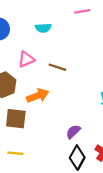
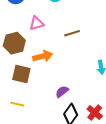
brown line: (57, 67) -> (72, 33), moved, turned -42
purple semicircle: (73, 132) -> (62, 92), moved

